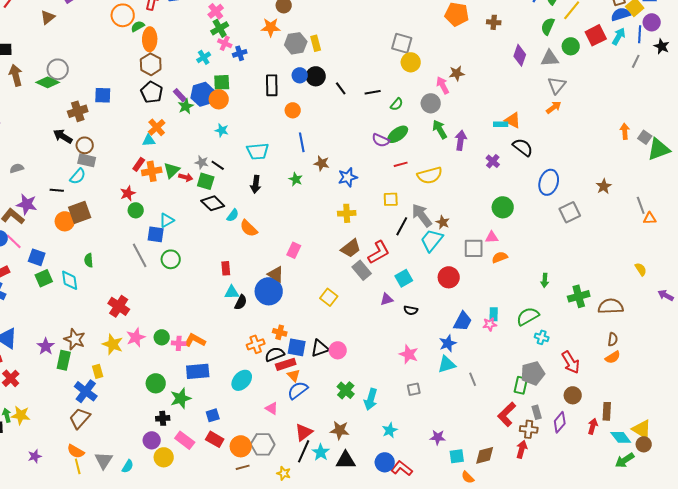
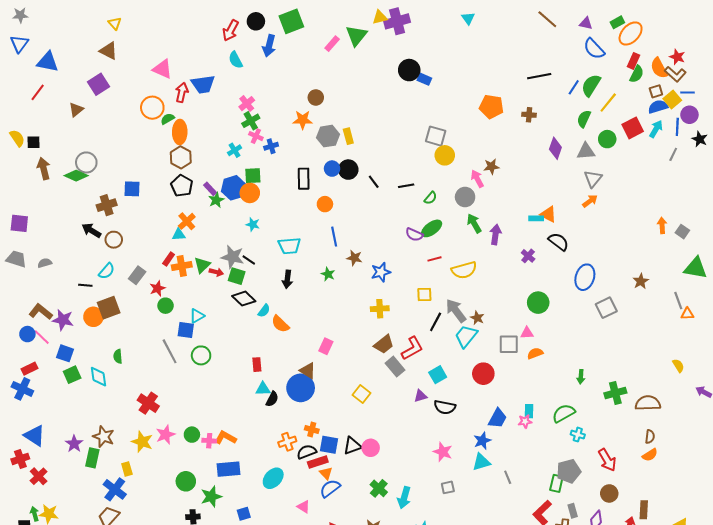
green triangle: (659, 149) -> (696, 268), moved, turned 30
gray rectangle: (87, 160) -> (137, 275), moved, turned -66
gray star: (202, 162) -> (233, 257), size x1.6
purple star: (27, 204) -> (63, 320), moved
black semicircle: (411, 310) -> (445, 407), size x1.5

